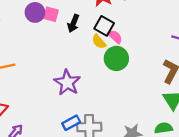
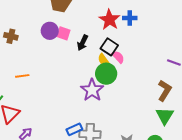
green circle: (116, 58) -> (106, 74), moved
purple star: (67, 83) -> (92, 90), moved

